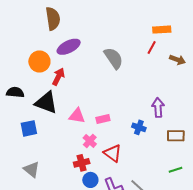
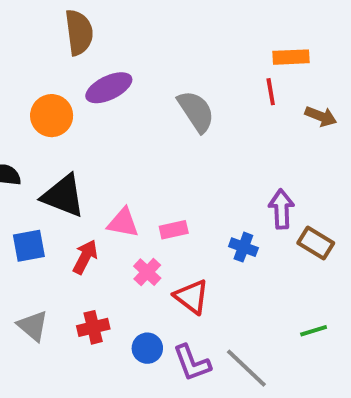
red line: (152, 47) -> (271, 92), turned -40
red arrow: (58, 77) -> (85, 257), moved
brown rectangle: (176, 136) -> (316, 243), moved, turned 30
red cross: (82, 163) -> (93, 327), moved

